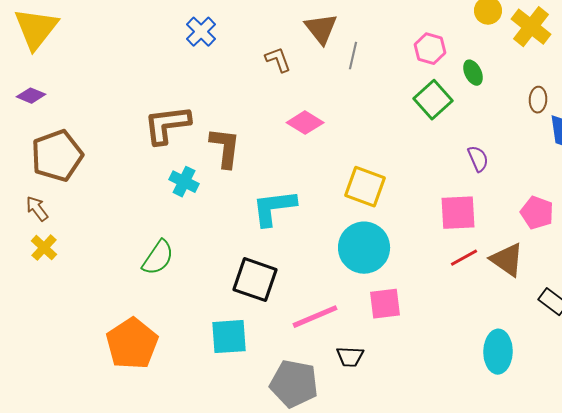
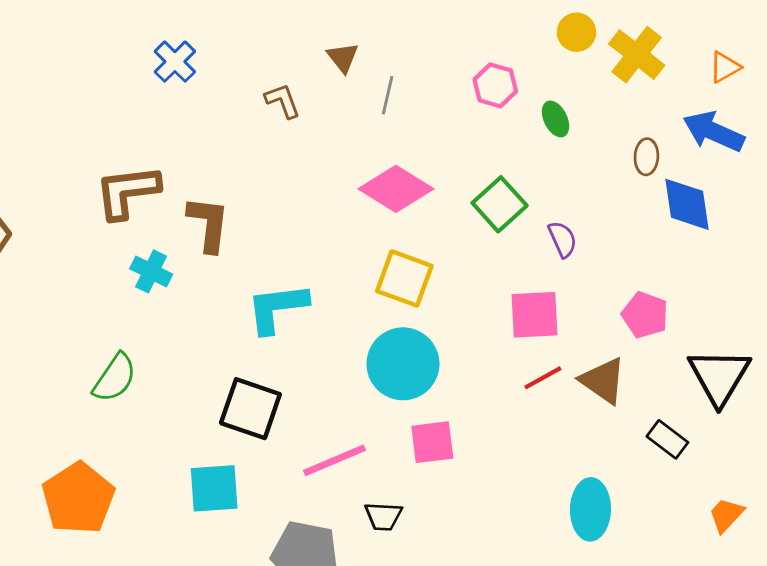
brown triangle: (321, 29) -> (343, 57), size x0.7
green square: (433, 100) -> (500, 204), moved
pink diamond: (305, 123) -> (396, 189), moved, size x1.4

